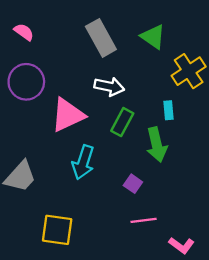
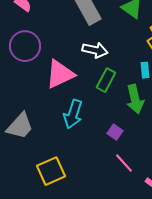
pink line: (144, 220) -> (124, 163), turned 55
yellow square: (57, 230) -> (51, 171), turned -32

